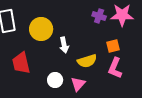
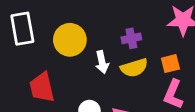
purple cross: (99, 16) -> (131, 38), moved, turned -32
yellow semicircle: (87, 61) -> (134, 68), moved

